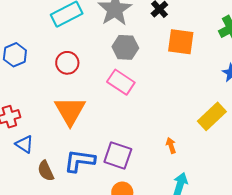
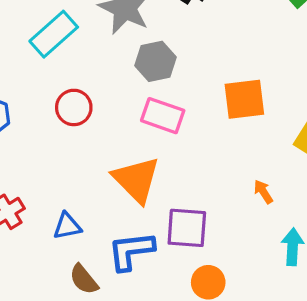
orange square: (181, 42) -> (244, 99), moved
orange triangle: (70, 111) -> (136, 180), moved
blue triangle: (24, 144) -> (67, 226), moved, turned -30

